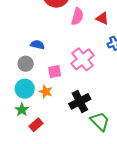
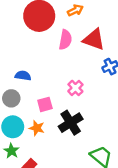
red triangle: (102, 18) -> (94, 39), size x1.5
pink cross: (83, 59) -> (75, 88), size x0.6
black cross: (80, 101) -> (71, 123), moved

